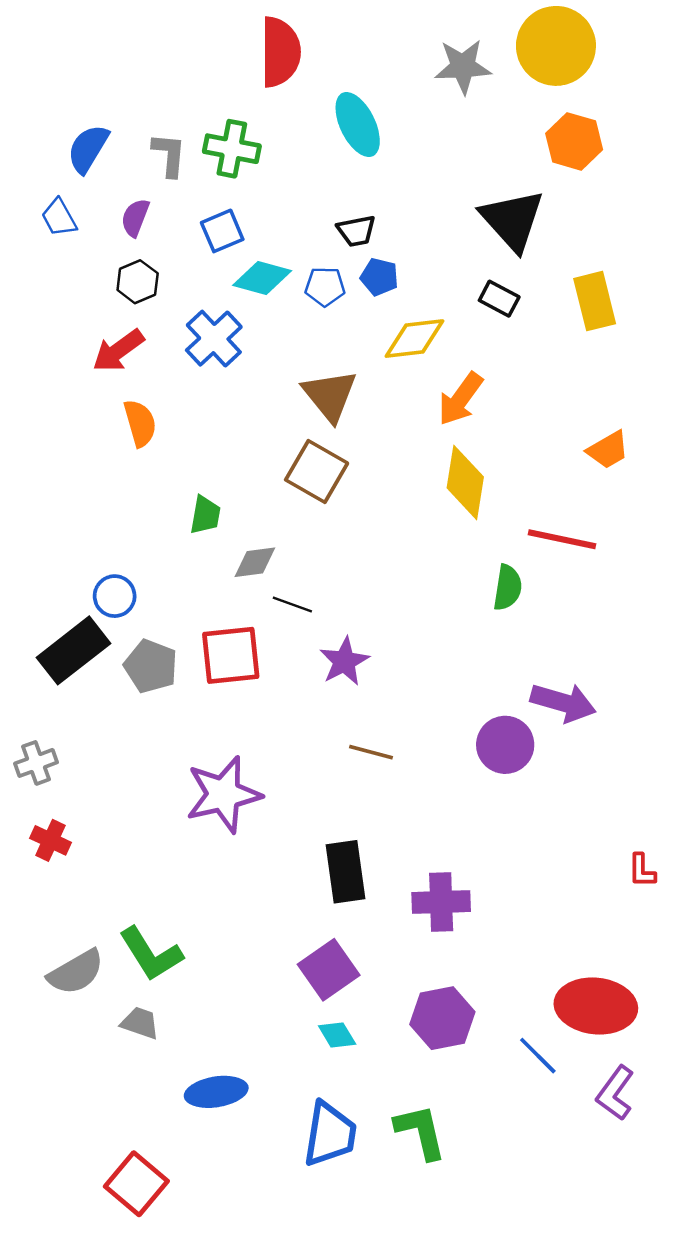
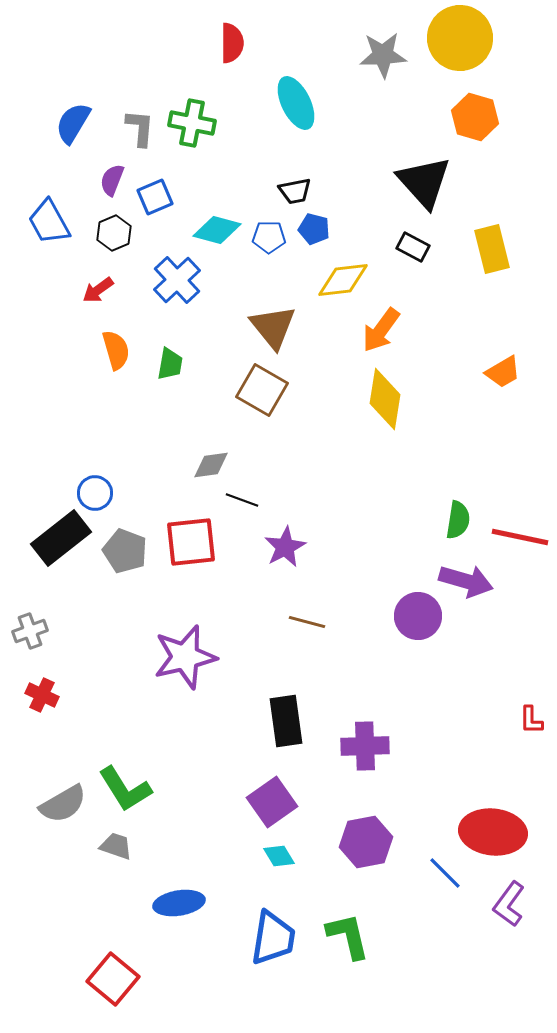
red semicircle: (280, 52) -> (232, 43), size x0.7
blue trapezoid: (59, 218) -> (49, 222), moved, size x1.4
blue square: (222, 231) -> (155, 197), moved
red arrow: (118, 351) -> (98, 290), size x0.7
green trapezoid: (205, 515) -> (170, 364), moved
red line: (562, 539) -> (520, 537), moved
green semicircle: (508, 588) -> (458, 520), moved

